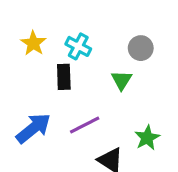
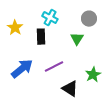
yellow star: (33, 43) -> (15, 28), moved

